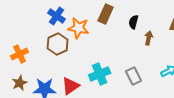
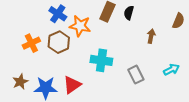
black semicircle: (134, 22) -> (129, 13), moved
orange cross: (20, 54) -> (31, 43), moved
cyan cross: (100, 74) -> (101, 60), moved, turned 30

